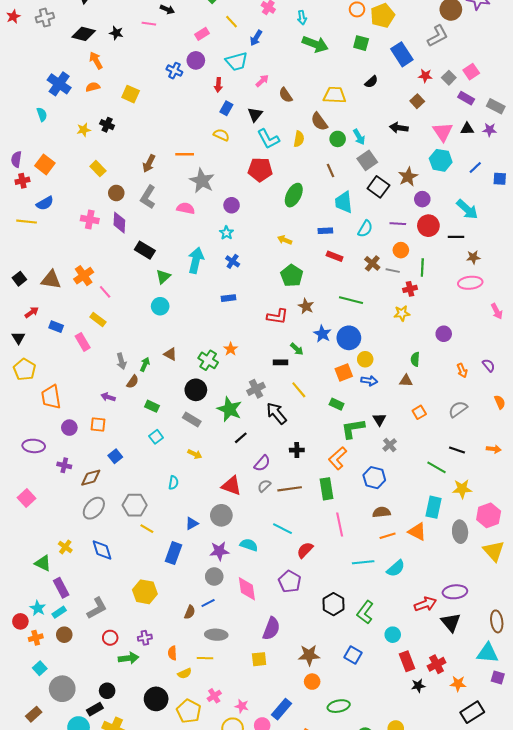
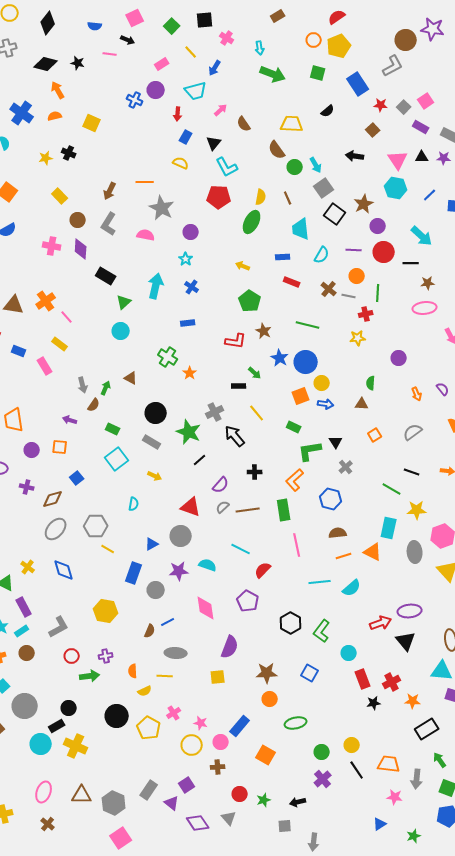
yellow semicircle: (299, 139) -> (261, 197), moved
green cross: (208, 360) -> (168, 357), moved
cyan square: (156, 437) -> (117, 459), size x1.6
gray circle: (214, 577) -> (156, 590), moved

